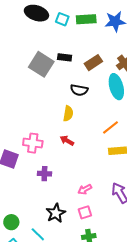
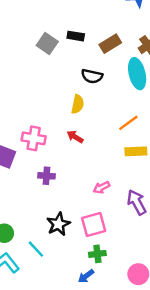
gray square: (41, 64) -> (47, 43), size x0.7
pink arrow: (85, 189) -> (101, 187), moved
pink square: (85, 212) -> (94, 224), size x1.5

